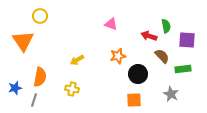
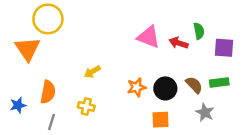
yellow circle: (40, 16) -> (48, 19), size x1.6
pink triangle: (111, 24) -> (149, 37), moved, size x1.5
orange star: (118, 56) -> (137, 87), moved
brown semicircle: (162, 56) -> (194, 85), moved
gray line: (34, 100) -> (52, 122), moved

